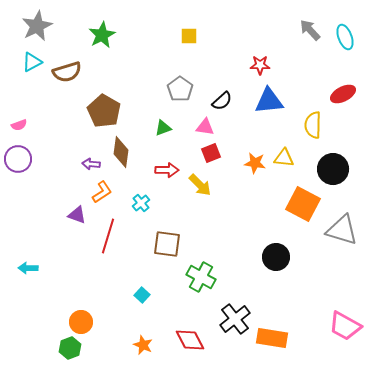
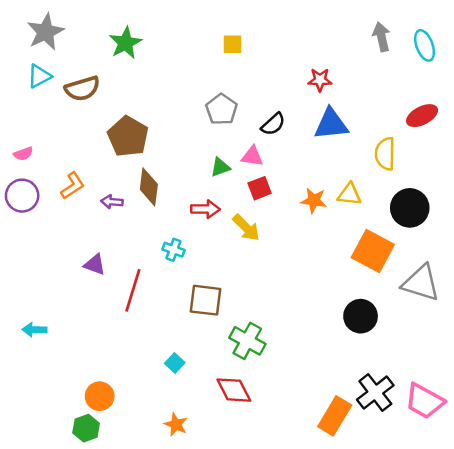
gray arrow: (310, 30) -> (381, 37), turned 30
green triangle: (163, 128) -> (220, 167), moved
orange L-shape: (102, 192) -> (73, 186), moved
cyan cross: (141, 203) -> (173, 250), turned -30
black circle: (276, 257) -> (361, 316), moved
black cross: (235, 319) -> (375, 392), moved
orange rectangle: (272, 338) -> (335, 416), turned -68
red diamond: (190, 340) -> (234, 390), moved

